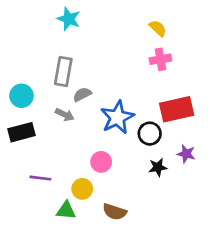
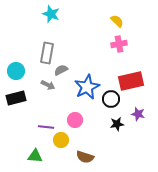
purple line: (40, 178) -> (46, 127), moved
green triangle: (66, 210) -> (35, 156), moved

